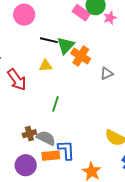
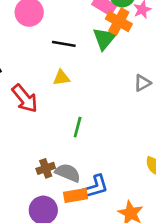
green triangle: (66, 46) -> (104, 39), moved
orange cross: (81, 56) -> (119, 21), moved
blue L-shape: (66, 150) -> (95, 187), turned 80

